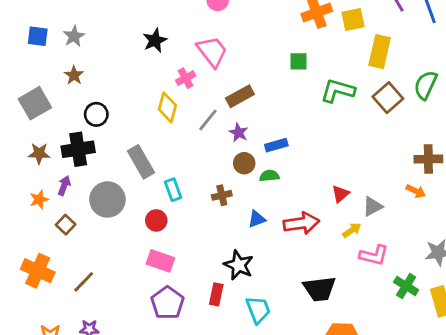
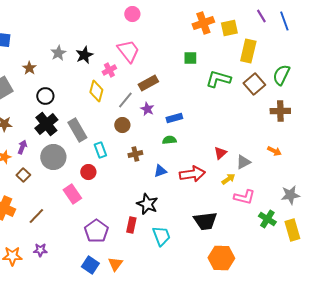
gray star: (74, 36) -> (58, 53), moved
black star: (155, 40) -> (84, 55), moved
black cross: (78, 149) -> (46, 124), moved, turned -30
brown cross: (428, 159) -> (280, 111), moved
brown circle: (244, 163) -> (122, 125), moved
pink rectangle: (160, 261) -> (72, 194), moved, turned 36

